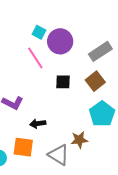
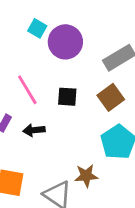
pink line: (35, 58) -> (27, 90), moved
black arrow: (38, 124) -> (34, 130), moved

